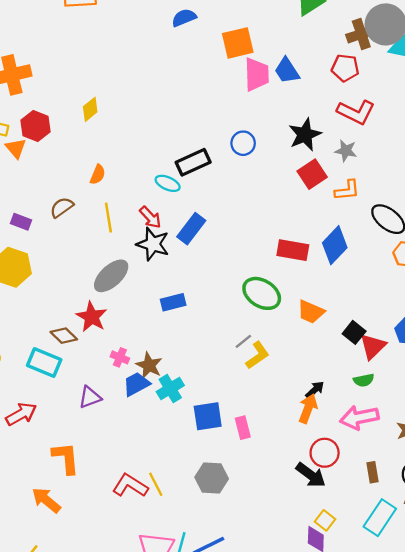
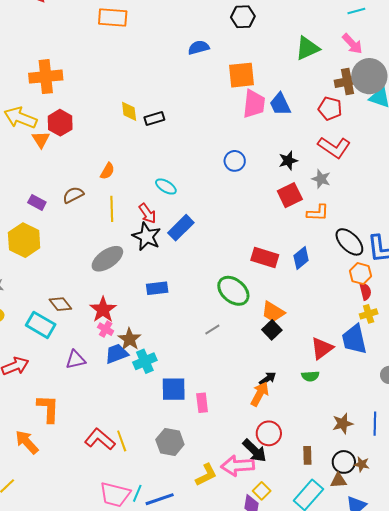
yellow diamond: (90, 109) -> (129, 111), moved, turned -65
black star: (305, 135) -> (288, 161), size x0.7
black rectangle: (193, 162) -> (154, 119), moved, size x0.7
blue diamond: (335, 245) -> (301, 258), size x0.7
red star: (92, 317) -> (103, 310), moved
black square: (354, 332) -> (272, 330), moved
yellow L-shape: (257, 355) -> (206, 475), moved
pink arrow: (359, 418) -> (238, 466), moved

